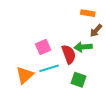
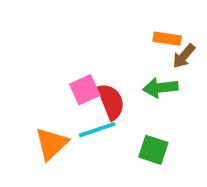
orange rectangle: (88, 13) -> (167, 39), moved
red semicircle: (69, 54) -> (111, 102), moved

